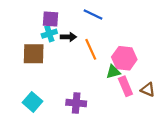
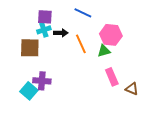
pink hexagon: (124, 58) -> (111, 35), moved
green triangle: (113, 72) -> (104, 51), moved
brown triangle: (148, 90) -> (132, 89), moved
purple cross: (76, 103) -> (42, 81), moved

